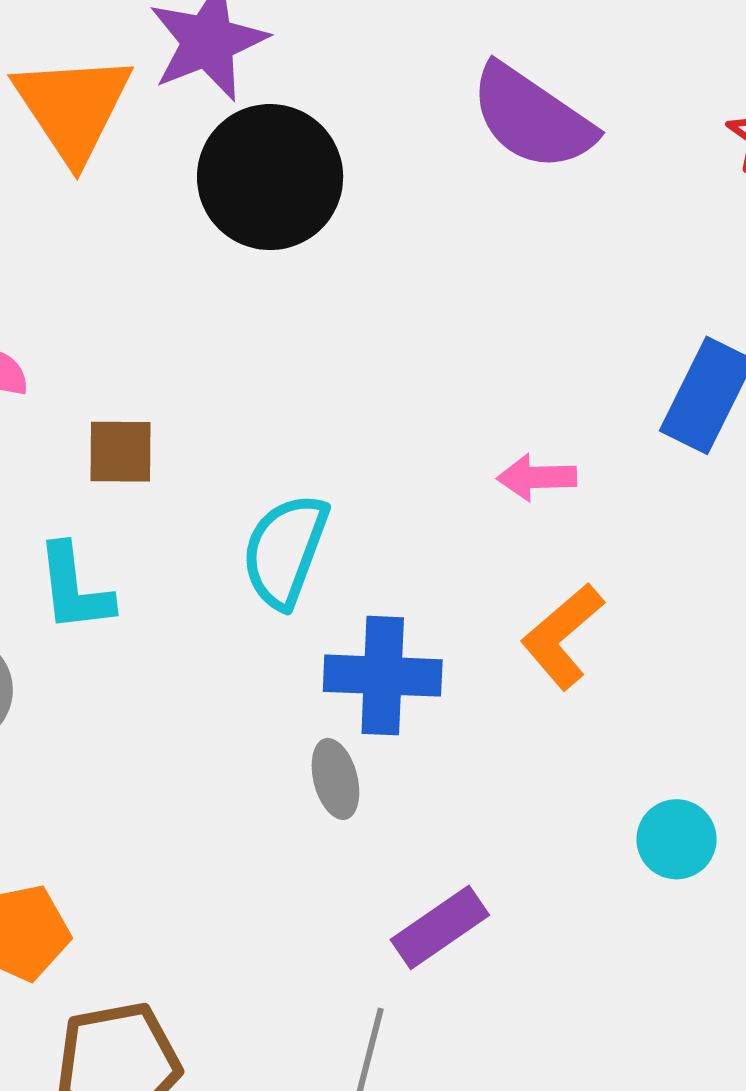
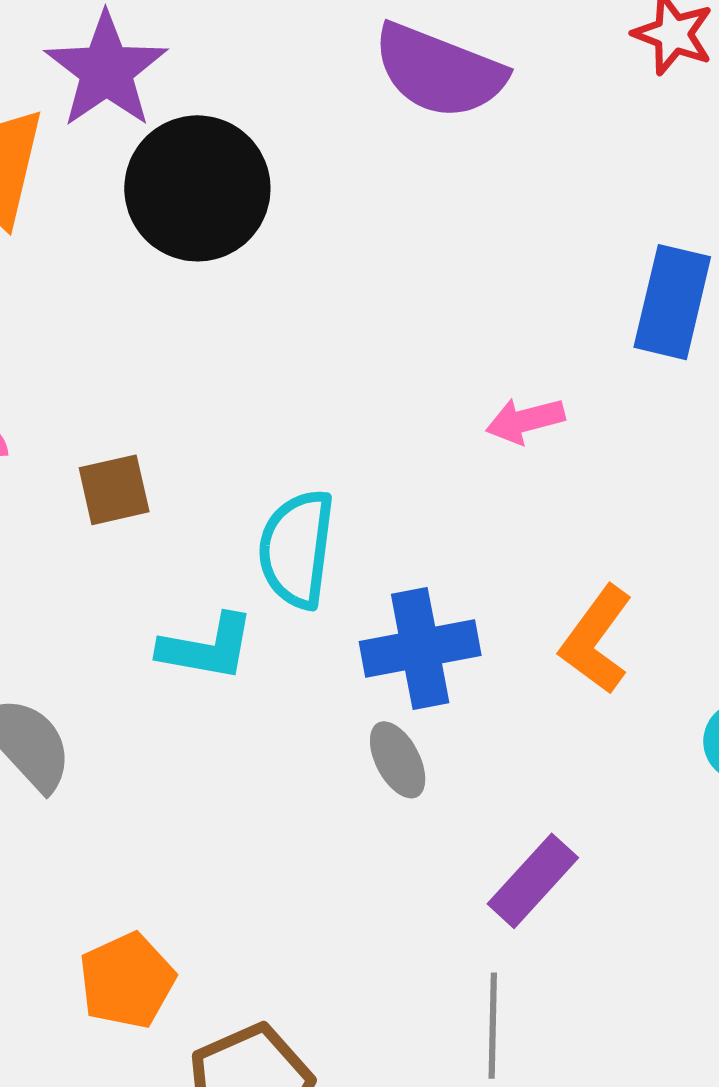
cyan L-shape: (74, 588) -> (207, 647), moved, turned -60
orange L-shape: (562, 636) -> (596, 640), moved

